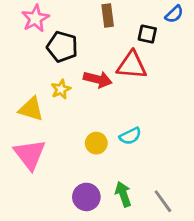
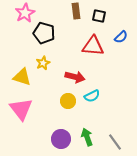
blue semicircle: (174, 14) -> (121, 37), moved
black square: (147, 34) -> (99, 16), moved
red arrow: (98, 79) -> (75, 77), moved

